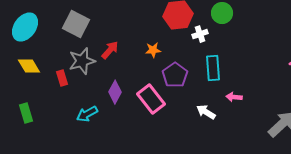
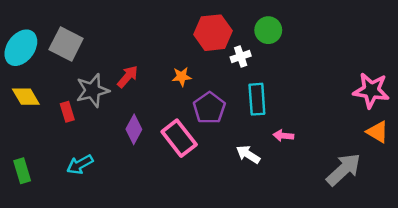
gray square: (76, 24) -> (66, 44), moved
green rectangle: (26, 113) -> (22, 171), moved
cyan arrow: (87, 114) -> (80, 165), moved

